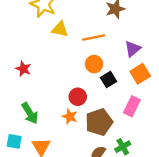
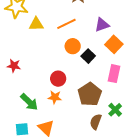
purple triangle: (133, 49) -> (102, 25), turned 35
red circle: (78, 97) -> (58, 79), moved
orange star: (70, 117) -> (55, 97), moved

